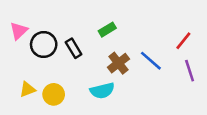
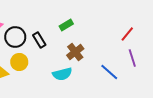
blue line: (151, 61) -> (109, 72), moved
yellow circle: (54, 94) -> (19, 62), moved

